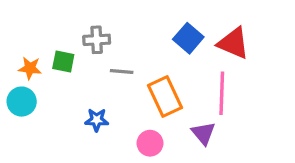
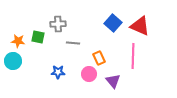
orange rectangle: (165, 97) -> (99, 58), size x0.6
purple triangle: (203, 133) -> (113, 81), moved
pink circle: (150, 143) -> (89, 74), moved

